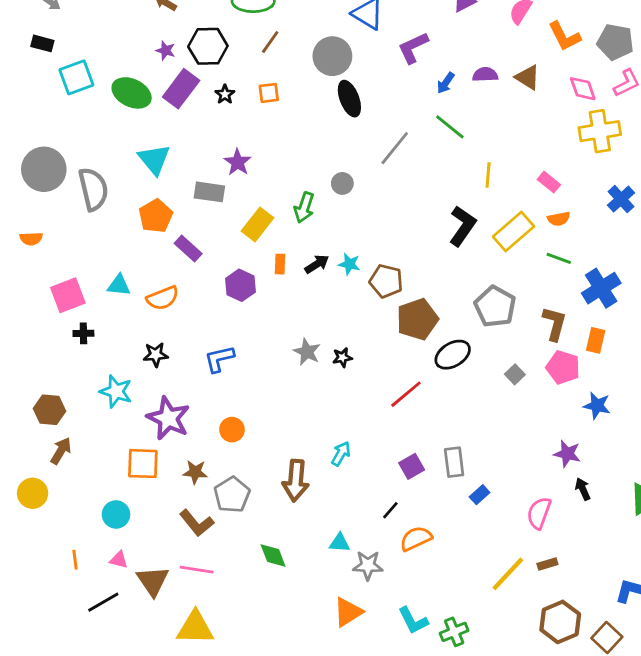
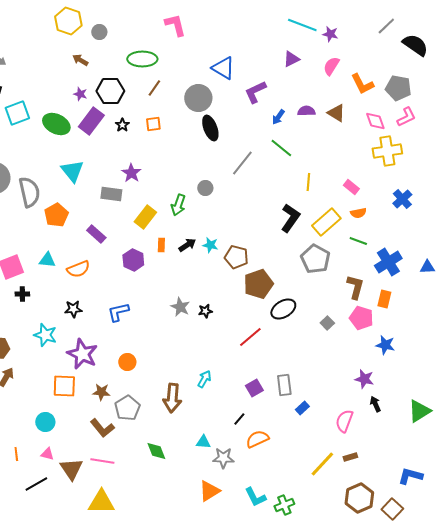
orange pentagon: (156, 216) -> (56, 215), moved
gray pentagon: (495, 307) -> (315, 259), moved

